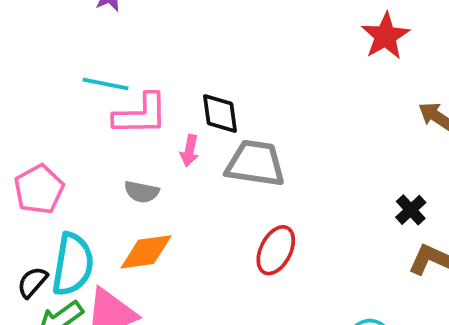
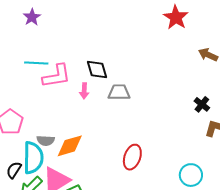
gray trapezoid: (255, 163) -> (119, 92), size x0.7
gray semicircle: (142, 192) -> (46, 141), moved
red ellipse: (276, 250) -> (132, 157), moved

